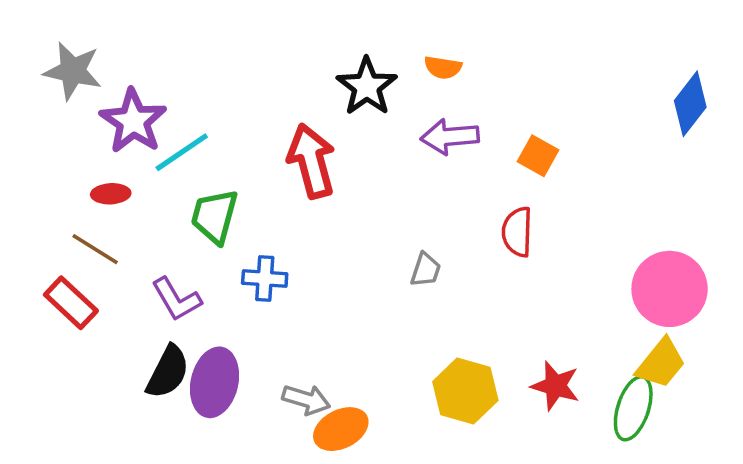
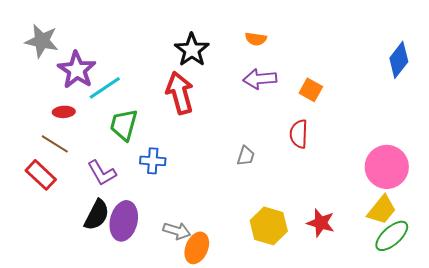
black star: (367, 87) -> (192, 50), moved
green ellipse: (633, 408) -> (392, 236), moved, turned 30
orange ellipse: (341, 429) -> (197, 248), turned -40

